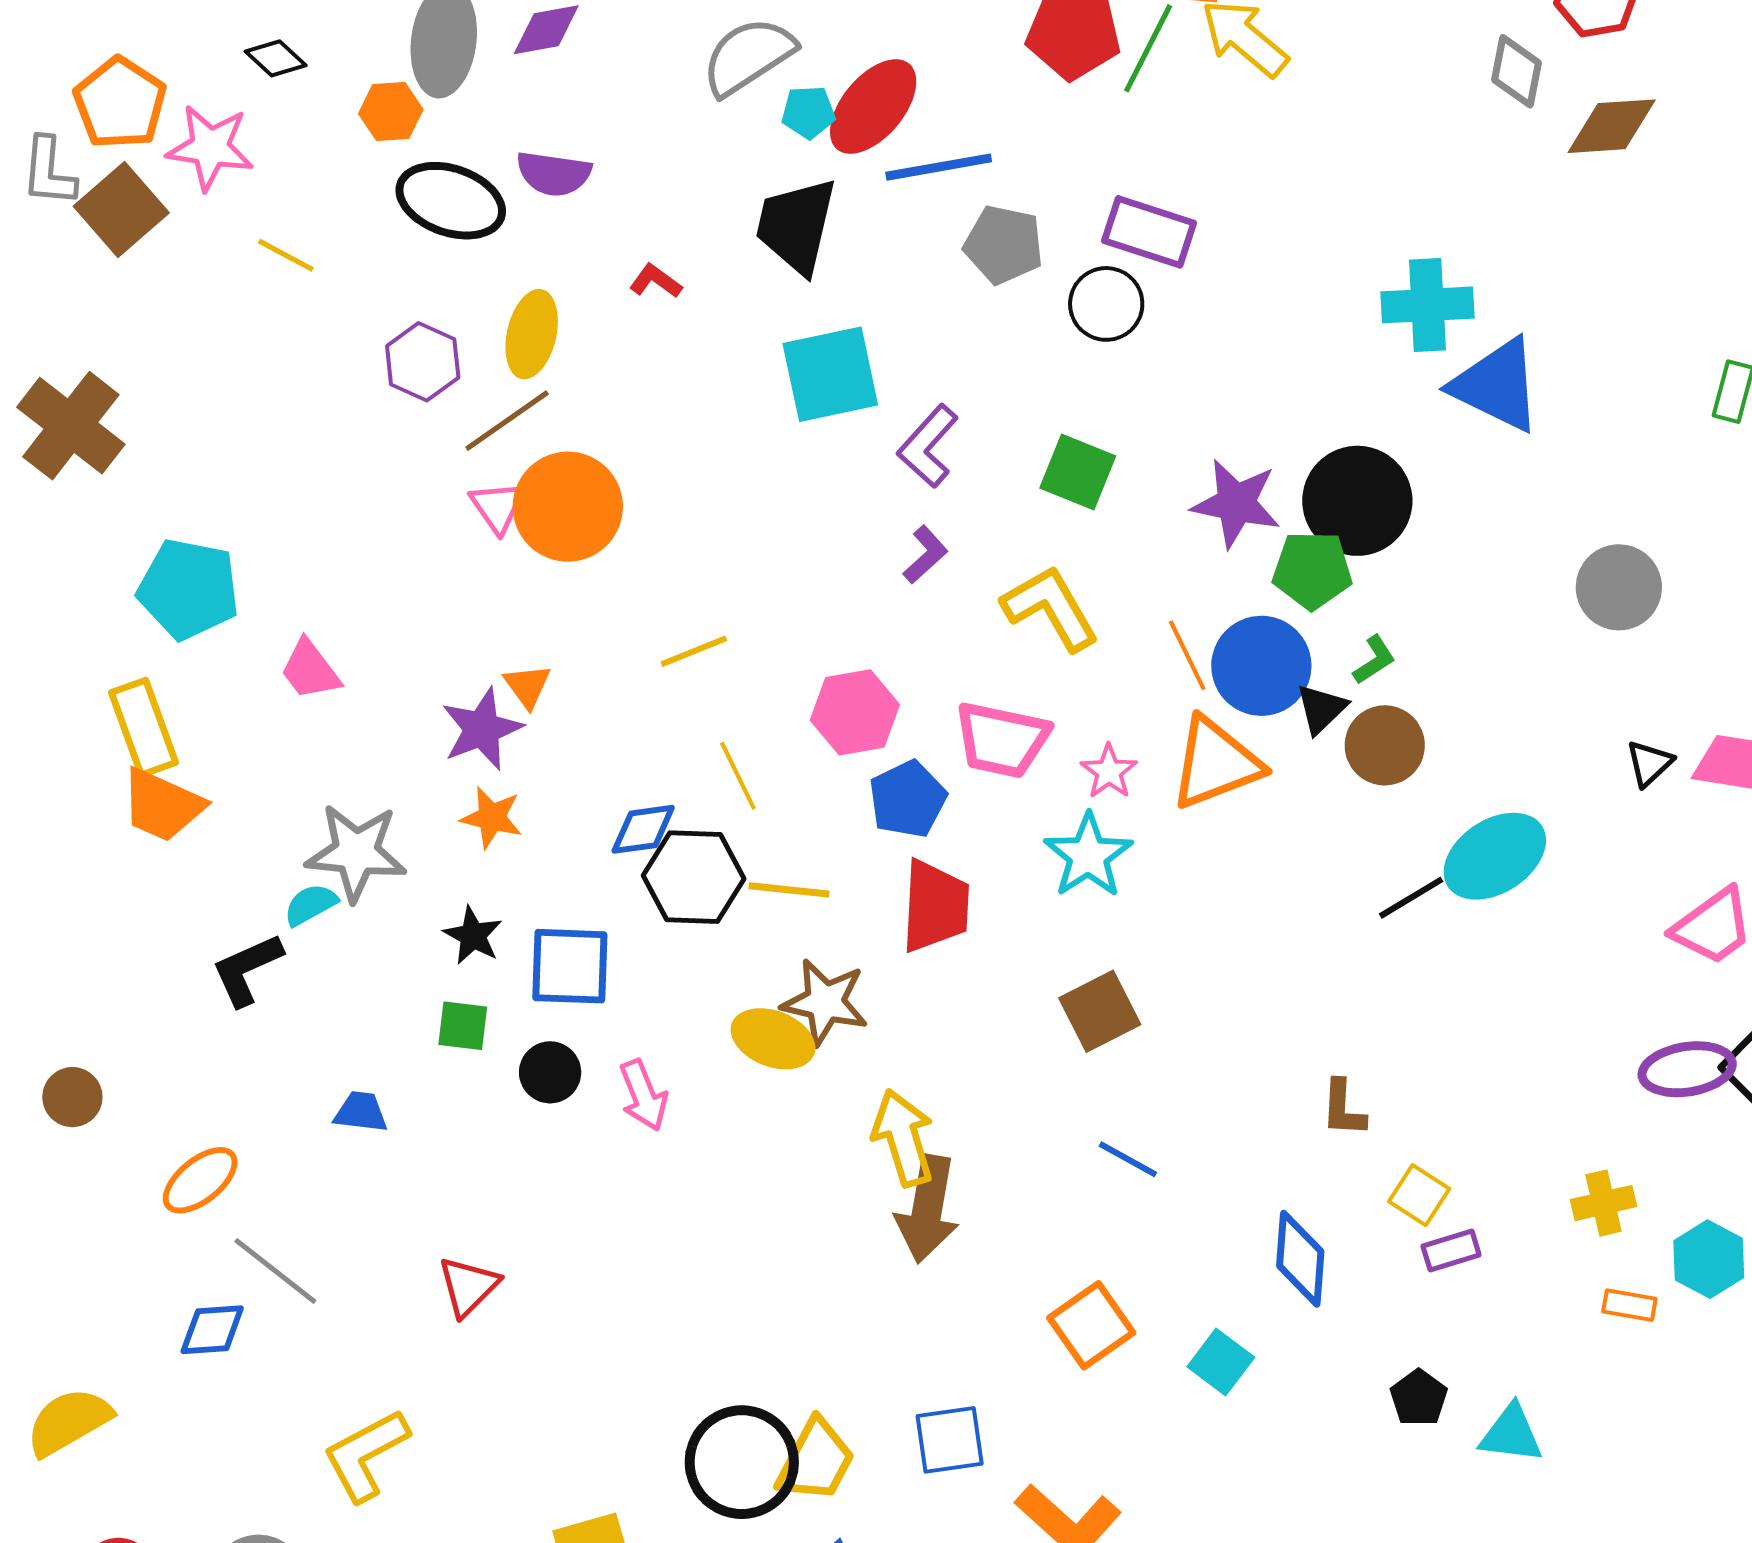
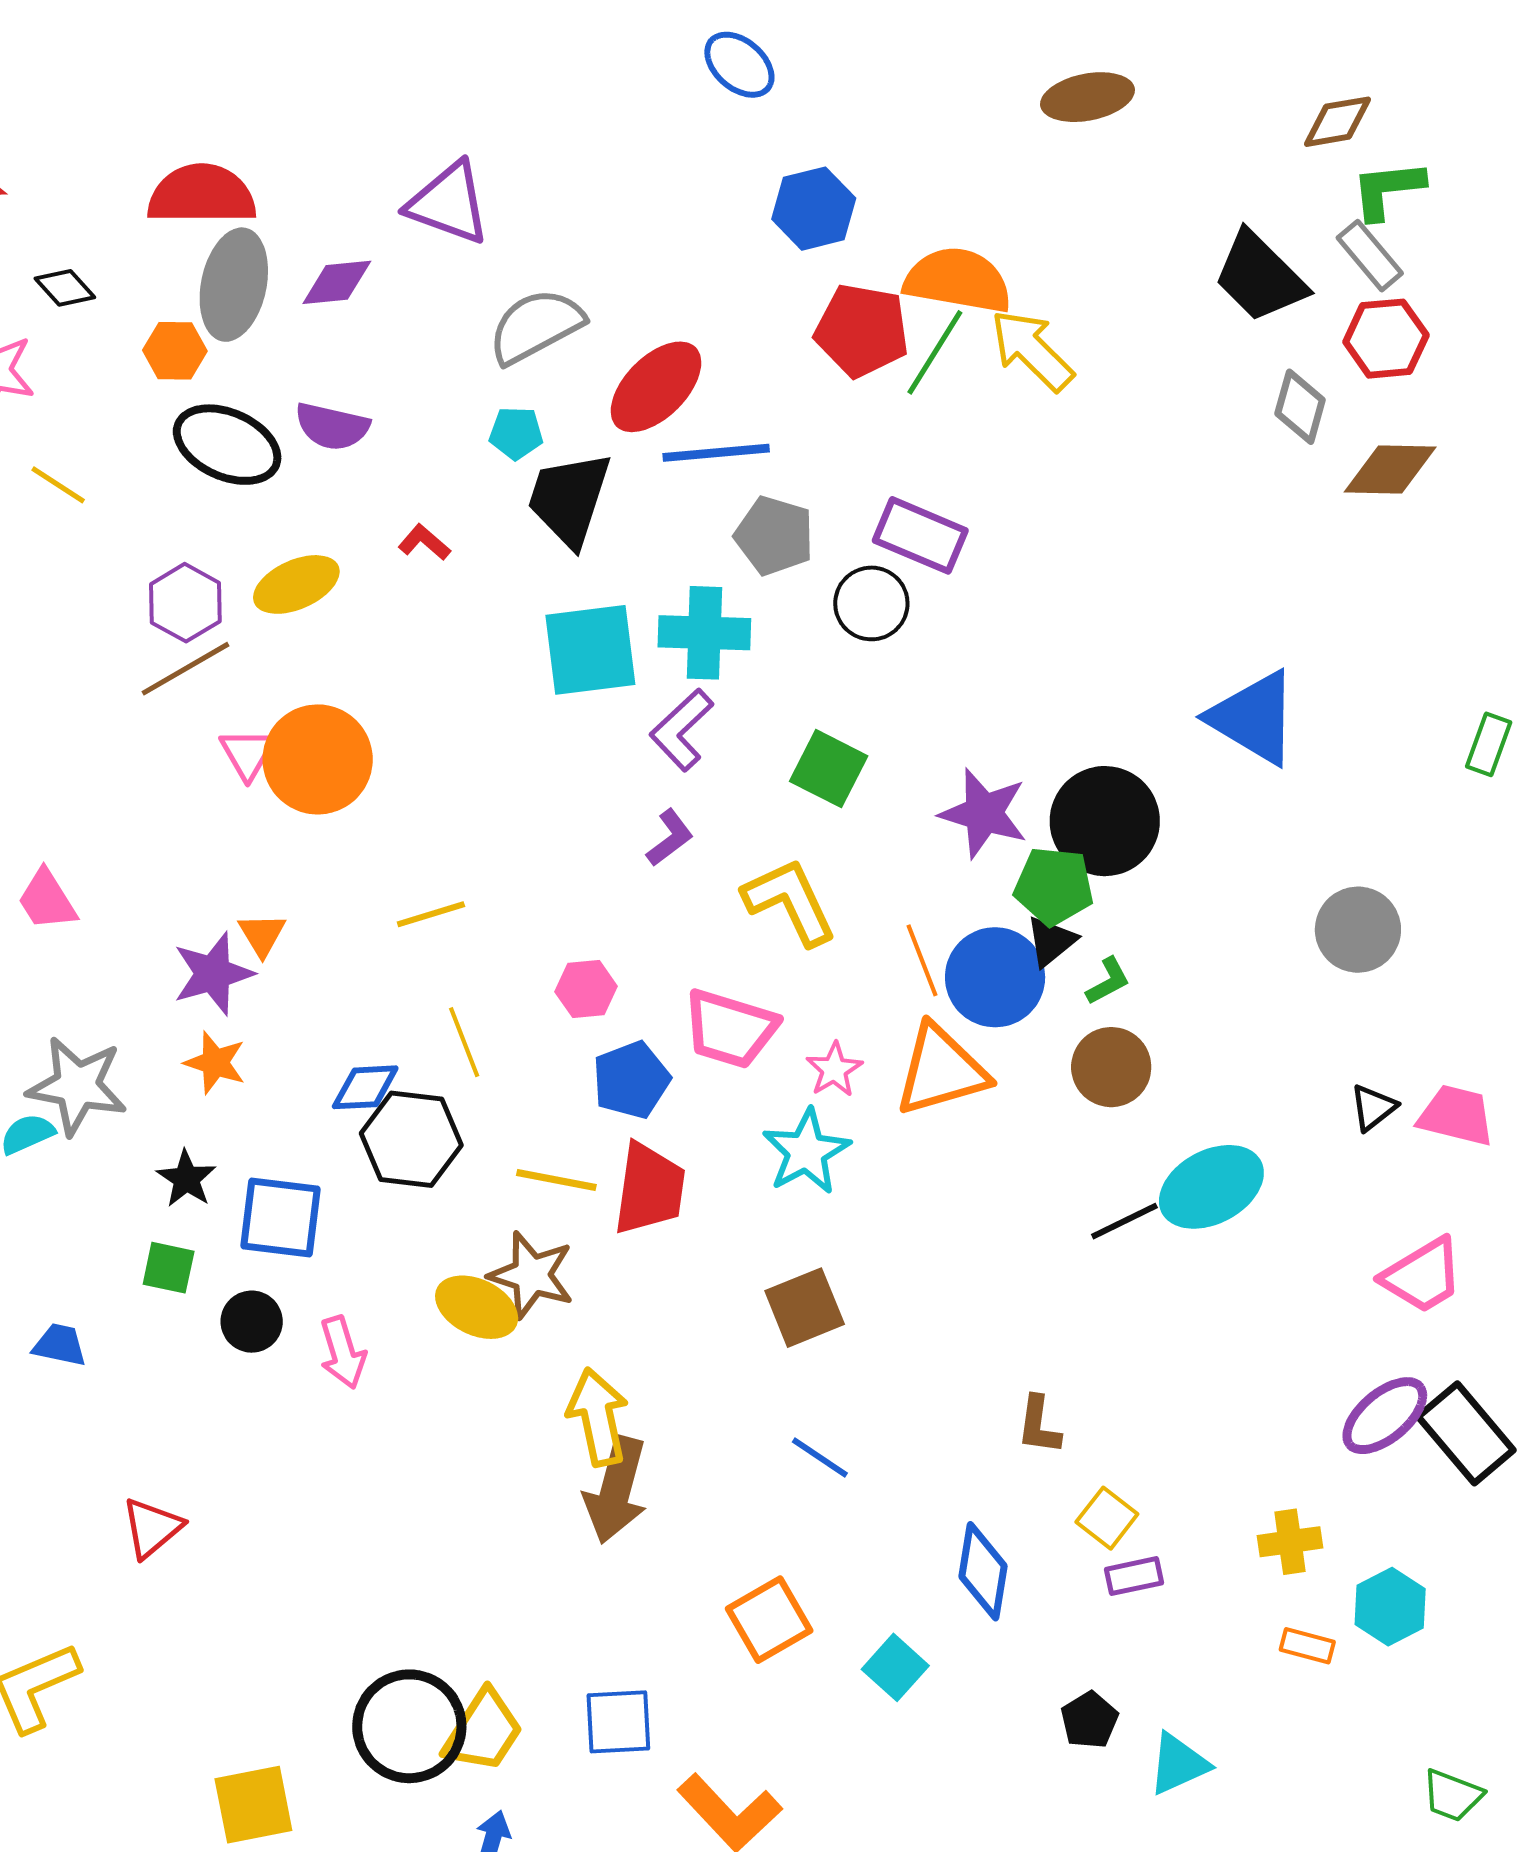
cyan pentagon: (808, 112) -> (516, 433), moved
cyan cross: (1428, 305) -> (704, 633), moved
yellow ellipse: (532, 334) -> (296, 584), turned 48
brown line: (507, 421) -> (185, 669), moved
black triangle: (1321, 709) -> (1051, 941), moved
pink hexagon: (855, 712) -> (586, 989), size x0.7
yellow line: (789, 890) -> (556, 1180), moved
purple ellipse: (1687, 1069) -> (1385, 1416), turned -36
cyan triangle: (1511, 1434) -> (1178, 1764), turned -36

